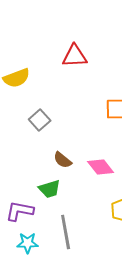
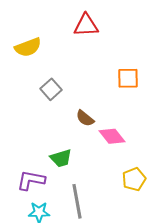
brown semicircle: (63, 160) -> (85, 118), moved

